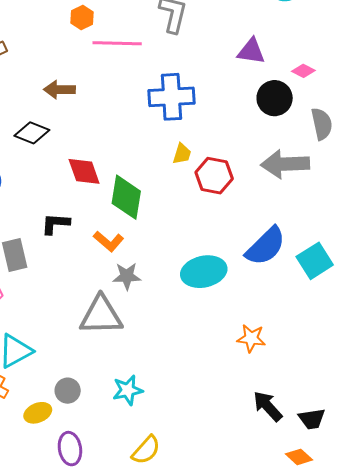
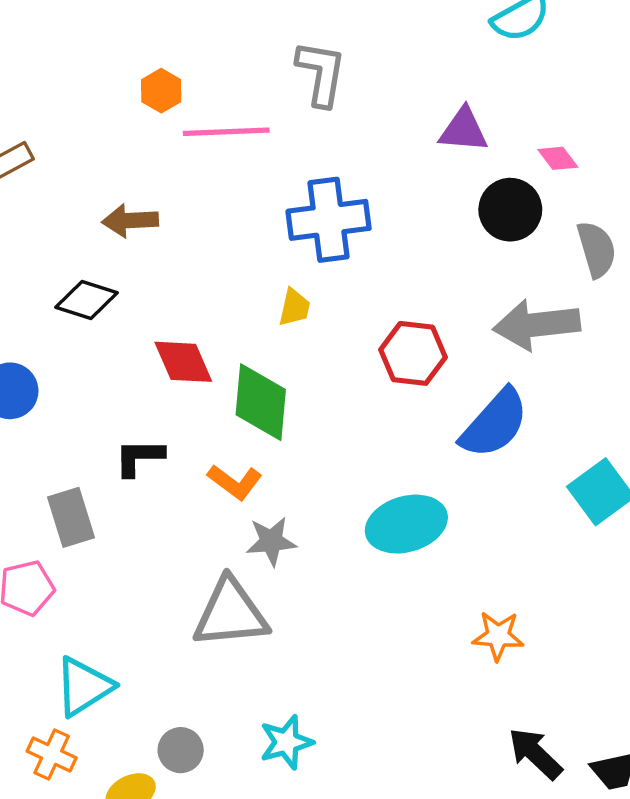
pink diamond: (303, 71) -> (558, 158), turned 30
yellow trapezoid: (182, 154) -> (294, 307), moved
blue semicircle: (266, 246) -> (494, 424), moved

